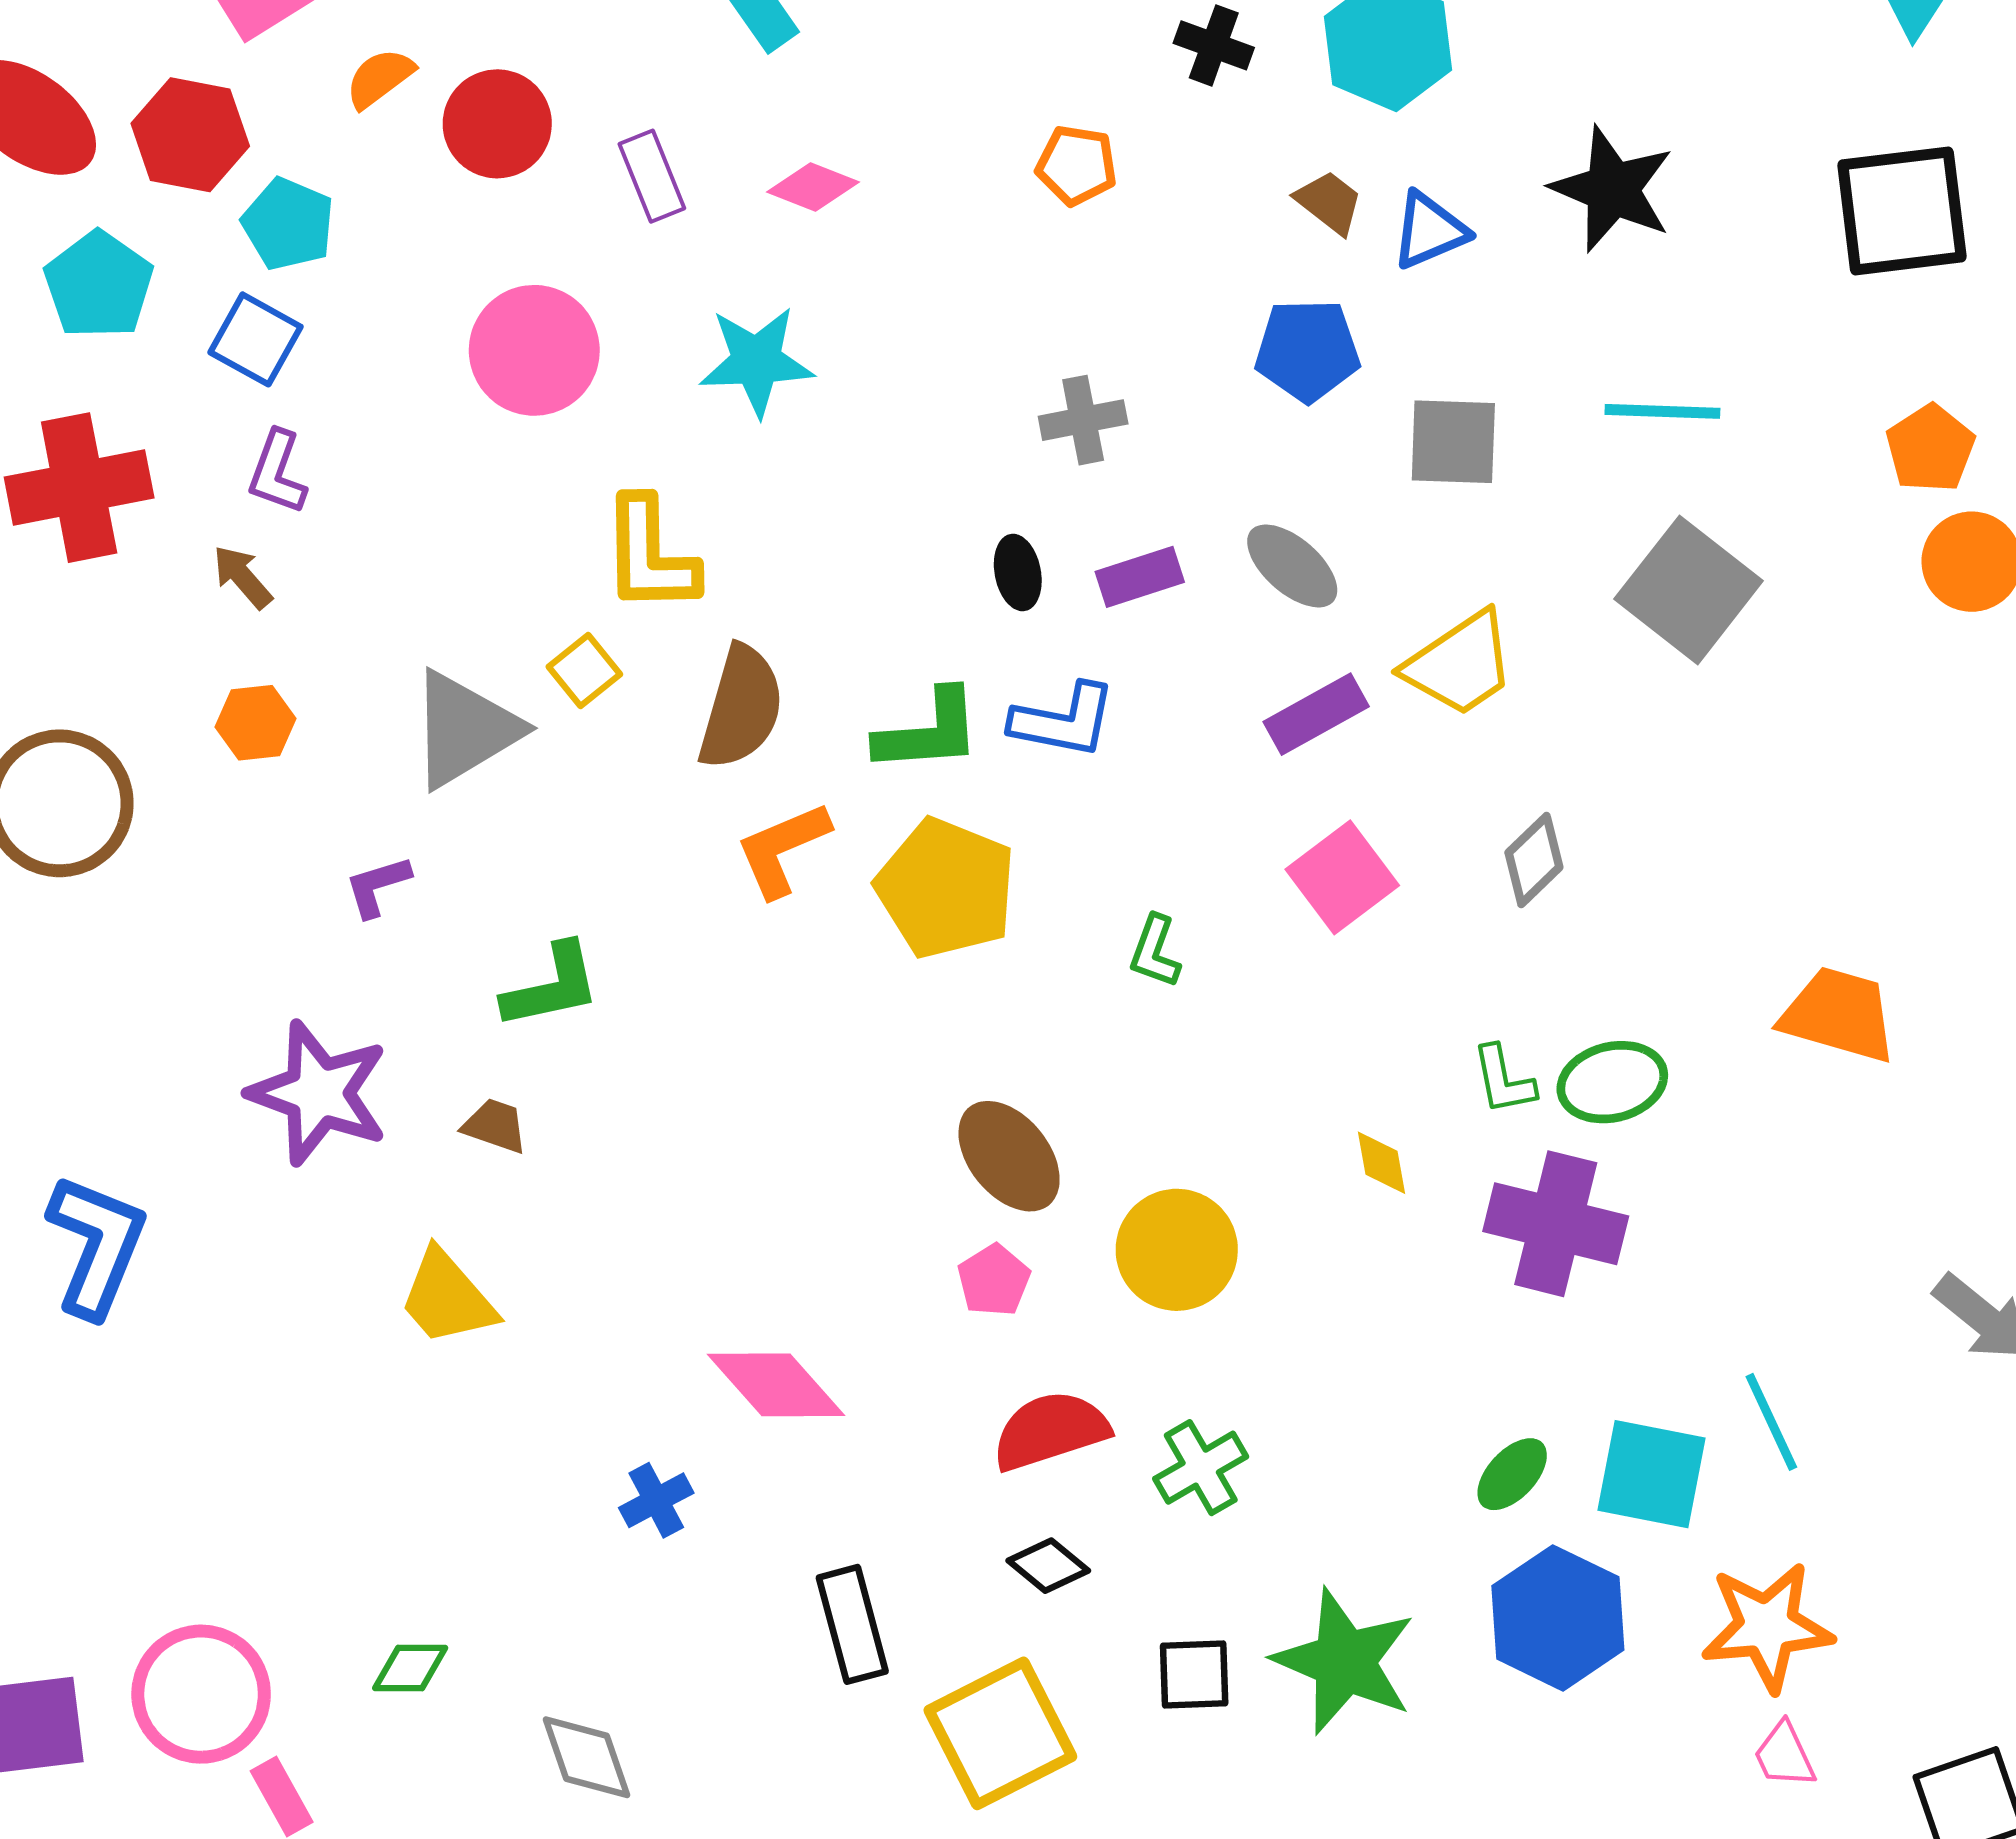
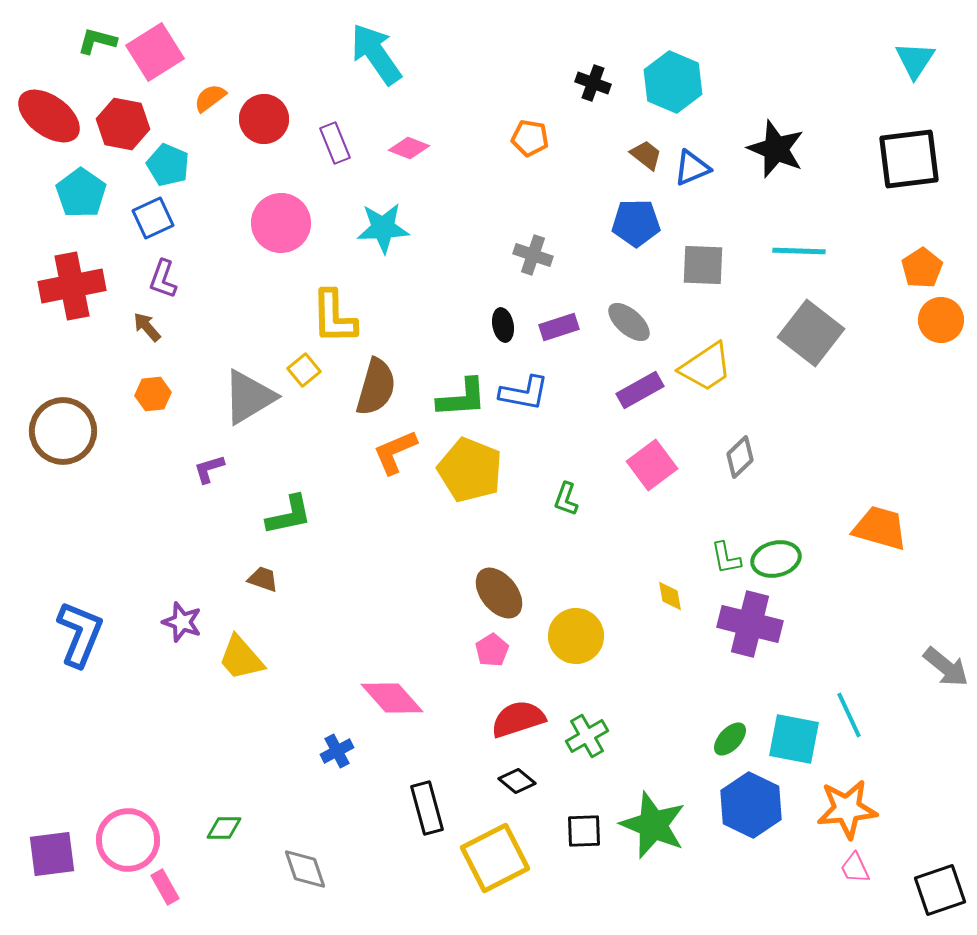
blue square: (255, 339) -> (153, 218), turned 36
gray cross: (1083, 420) -> (533, 255), turned 30
purple star: (319, 1093) -> (182, 622), moved, size x0.6

